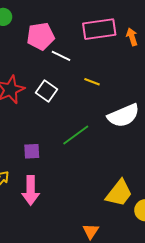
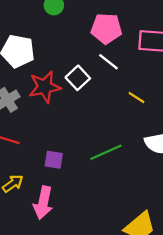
pink pentagon: (41, 36) -> (106, 28), moved
white square: (47, 91) -> (78, 78), moved

